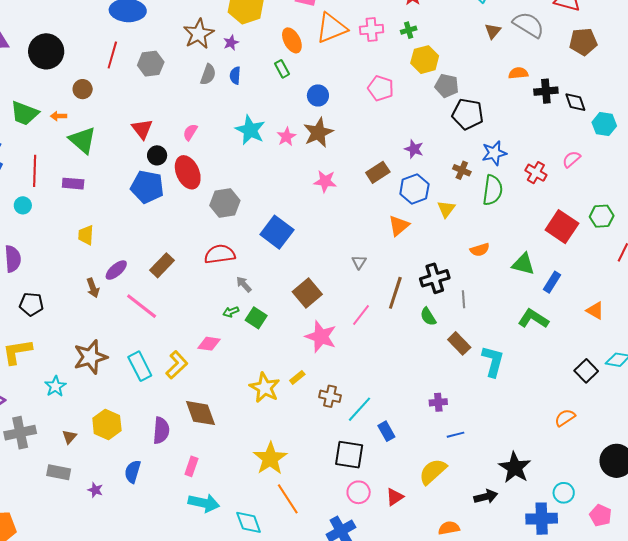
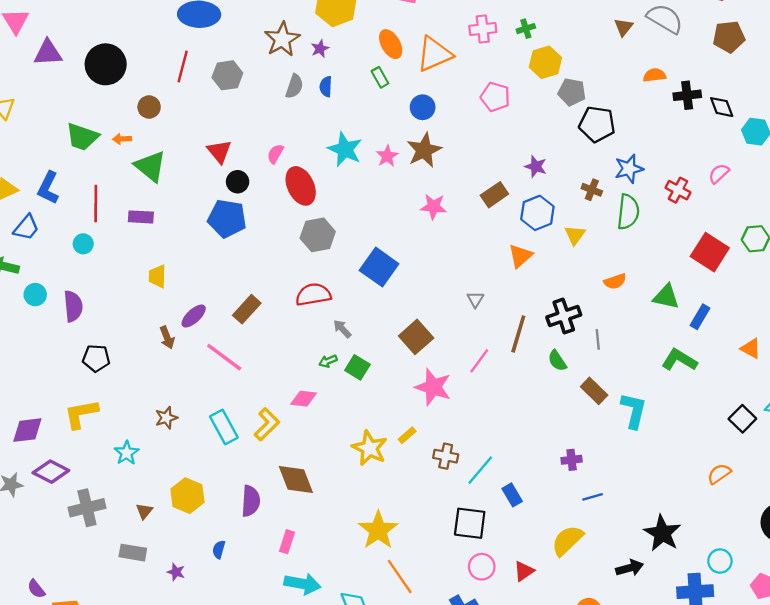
orange triangle: (332, 28) -> (434, 54), moved
red ellipse: (188, 172) -> (301, 186), moved
brown star: (90, 357) -> (166, 418), size x0.6
blue semicircle: (133, 472) -> (219, 550), size x0.7

